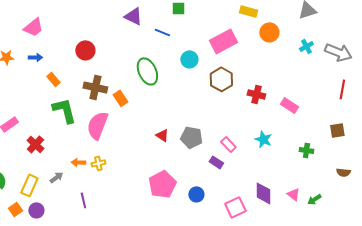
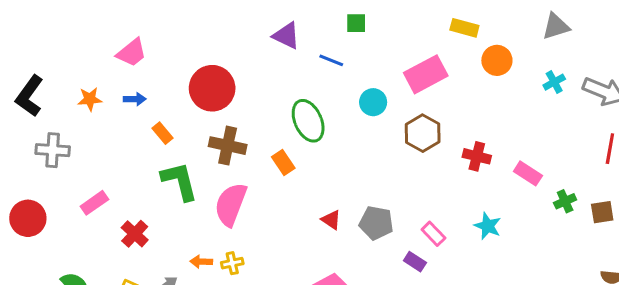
red circle: (85, 50) -> (212, 88), size x1.5
orange rectangle: (120, 98) -> (283, 163), moved
green cross: (306, 150) -> (565, 201), moved, turned -32

